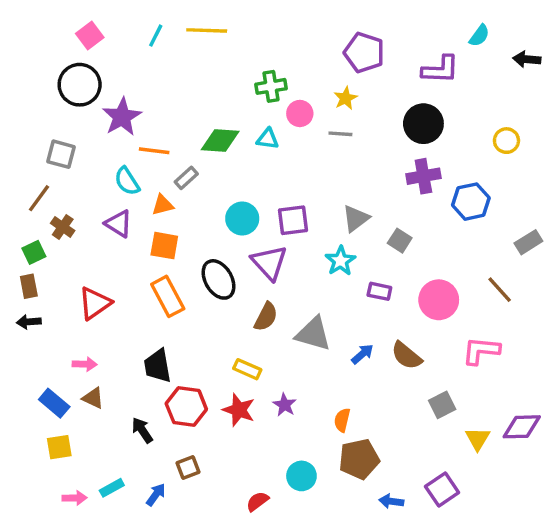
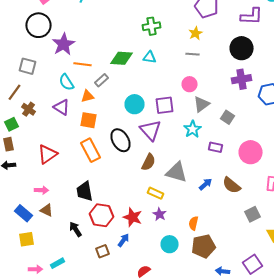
pink circle: (300, 113) -> (190, 84), moved
yellow rectangle: (247, 369) -> (156, 193), moved
cyan circle: (301, 476) -> (170, 244), moved
blue arrow: (156, 495) -> (124, 240), moved

